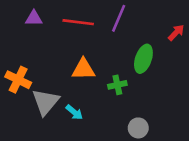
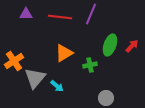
red arrow: (176, 33) -> (132, 46), moved
orange triangle: (83, 69) -> (64, 53), turned -30
orange cross: (18, 80) -> (14, 61), turned 30

